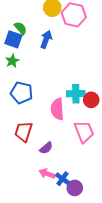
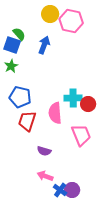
red trapezoid: (24, 132) -> (27, 121), moved
purple semicircle: (46, 148) -> (44, 151), turned 56
blue cross: (62, 179) -> (60, 190), moved

